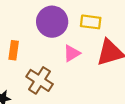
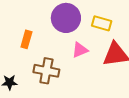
brown cross: (40, 80) -> (46, 71), turned -30

